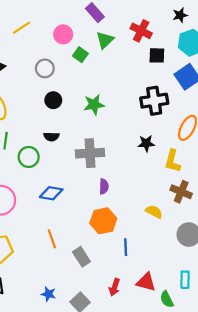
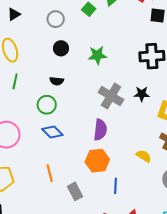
gray cross: (90, 153) -> (111, 96), moved, turned 30
green circle: (29, 157) -> (47, 105), moved
purple semicircle: (104, 186) -> (100, 130), size x1.5
blue diamond: (51, 193) -> (52, 132), turned 30

